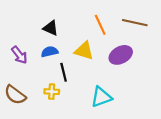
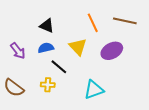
yellow triangle: (84, 51) -> (78, 47), turned 30
black line: (64, 72) -> (59, 67), turned -36

